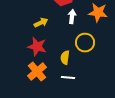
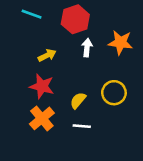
yellow circle: (85, 43) -> (114, 93), moved
yellow semicircle: (65, 58) -> (78, 100), turned 32

